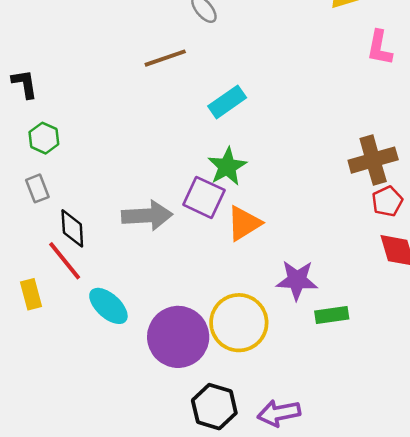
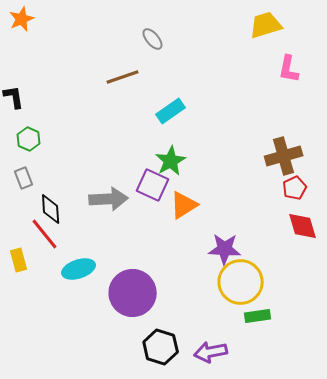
cyan ellipse: (108, 306) -> (79, 269), turned -60
green rectangle: (332, 315) -> (258, 316), moved
yellow circle: (239, 323) -> (241, 282), moved

